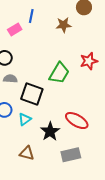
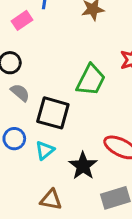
gray semicircle: (10, 79) -> (20, 93), turned 40

